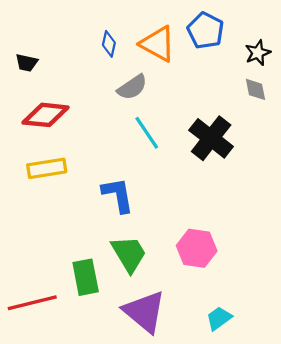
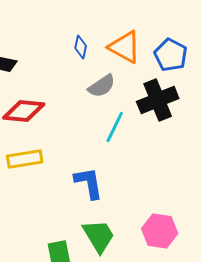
blue pentagon: (206, 31) -> (171, 55), moved
cyan line: (147, 133) -> (115, 127), turned 60
black cross: (211, 138) -> (158, 100), moved, turned 30

